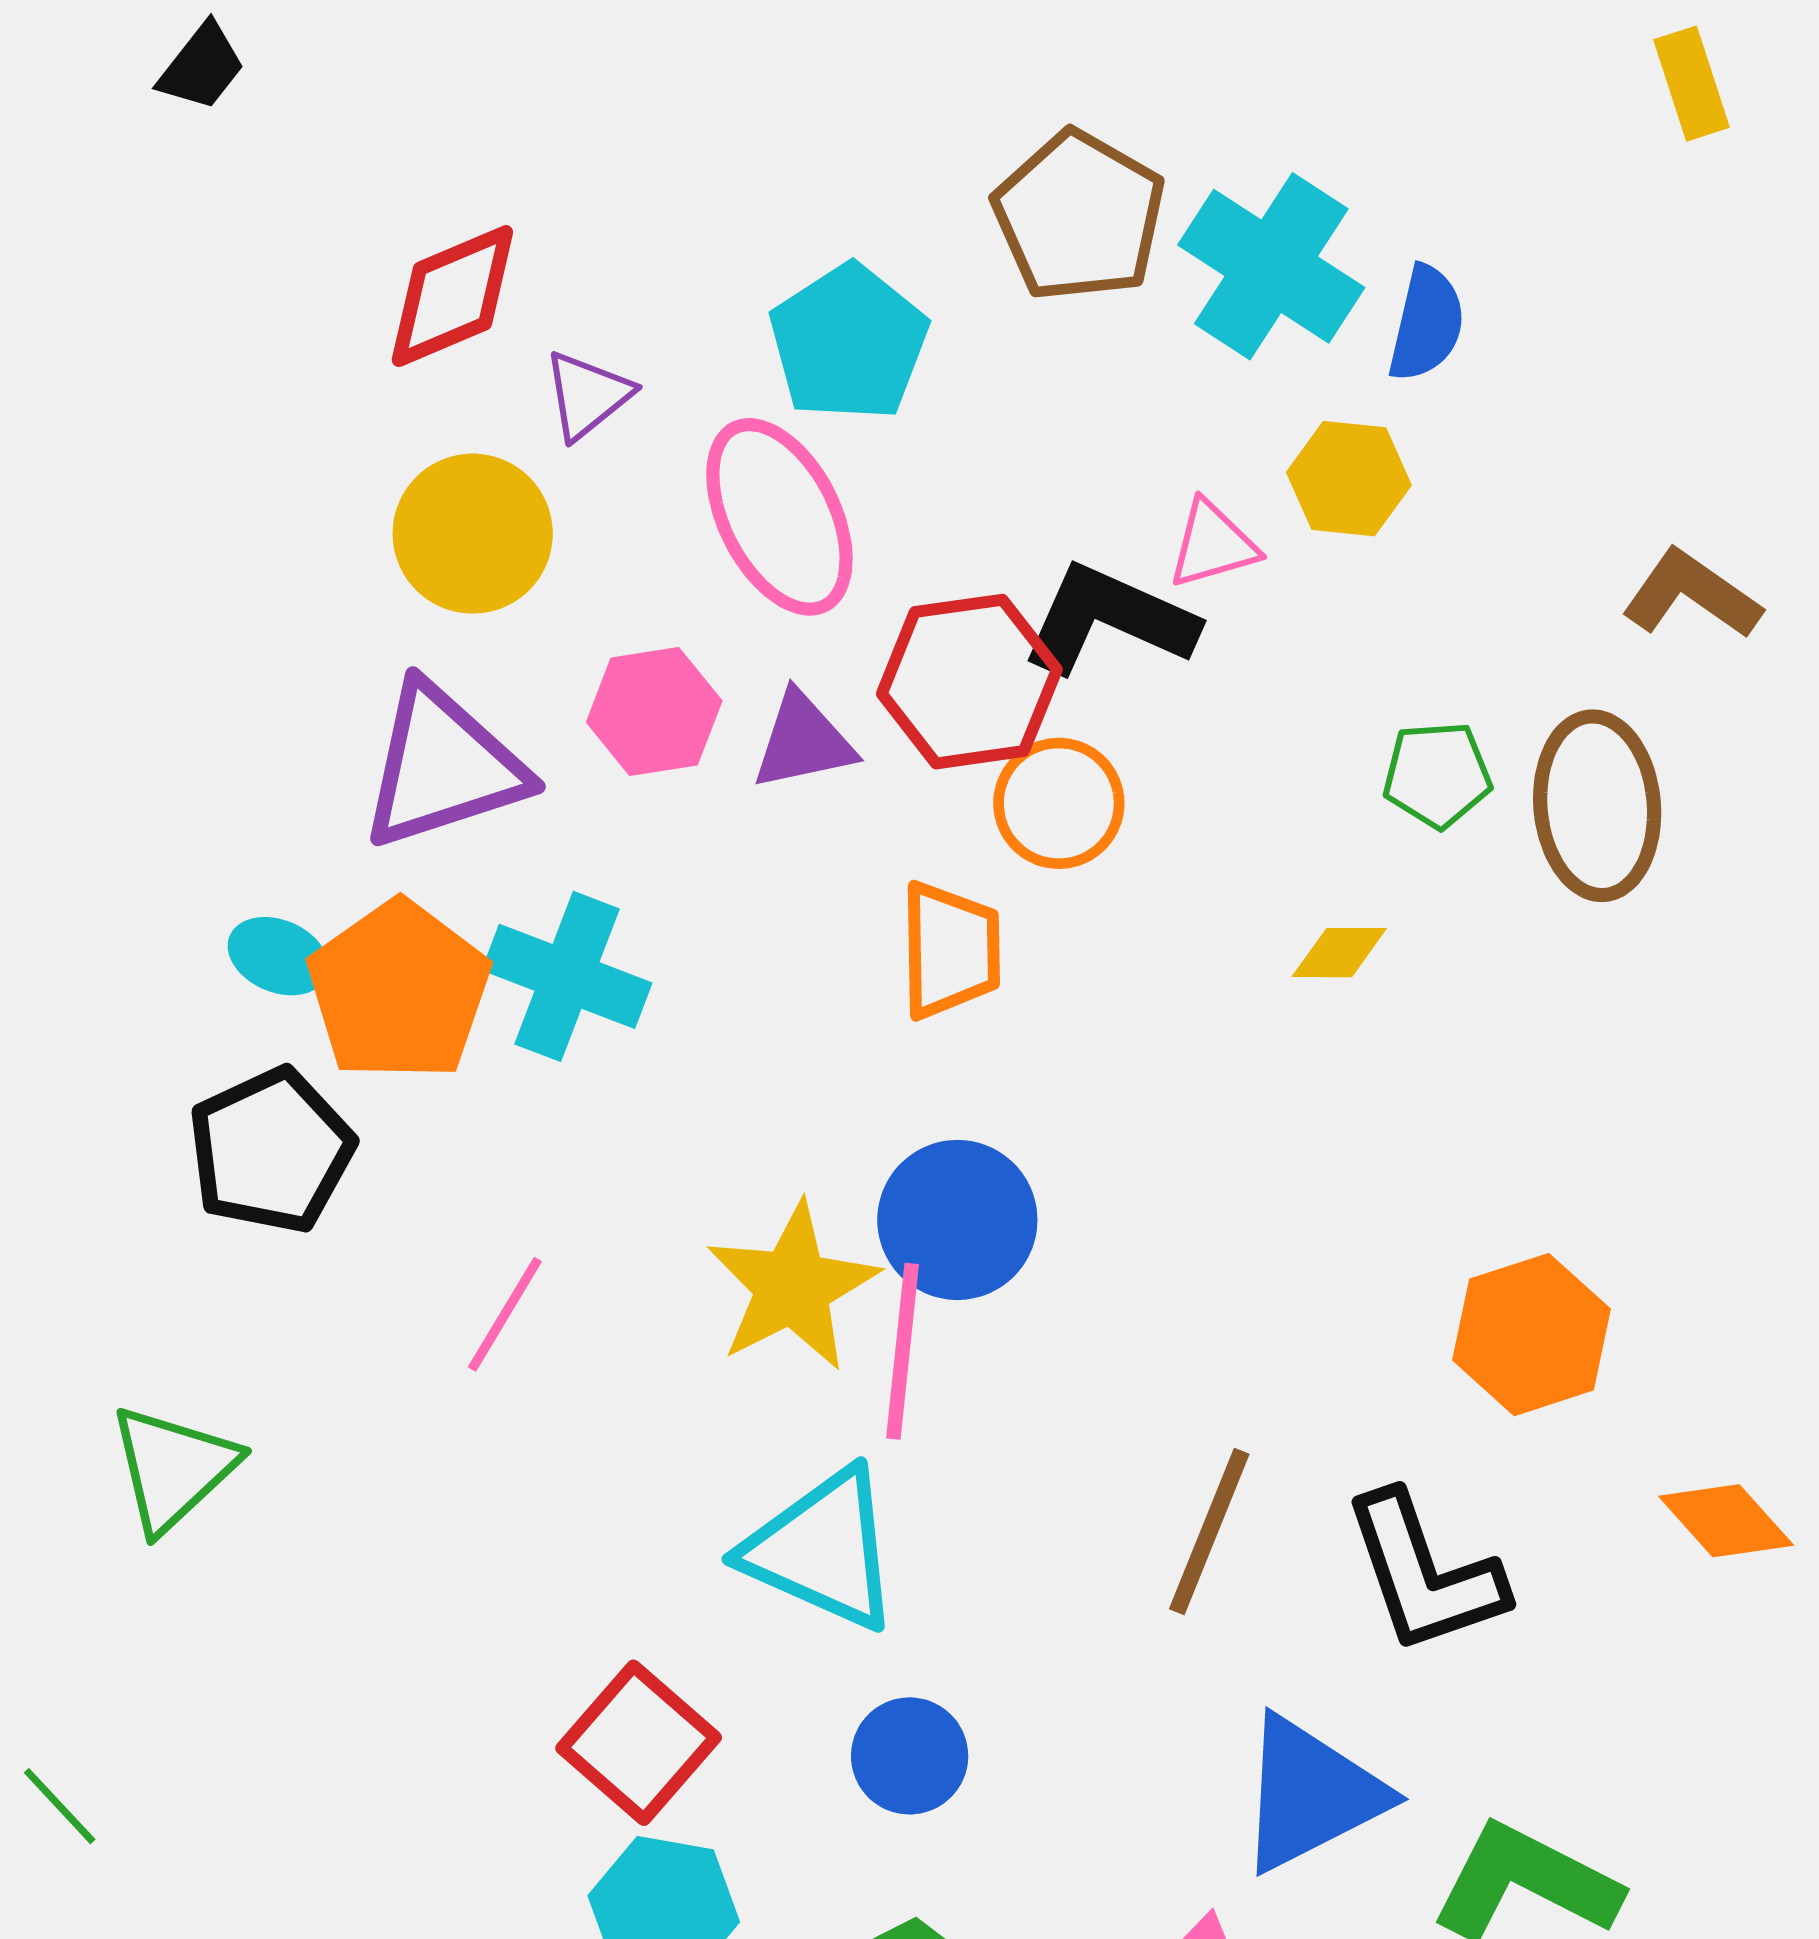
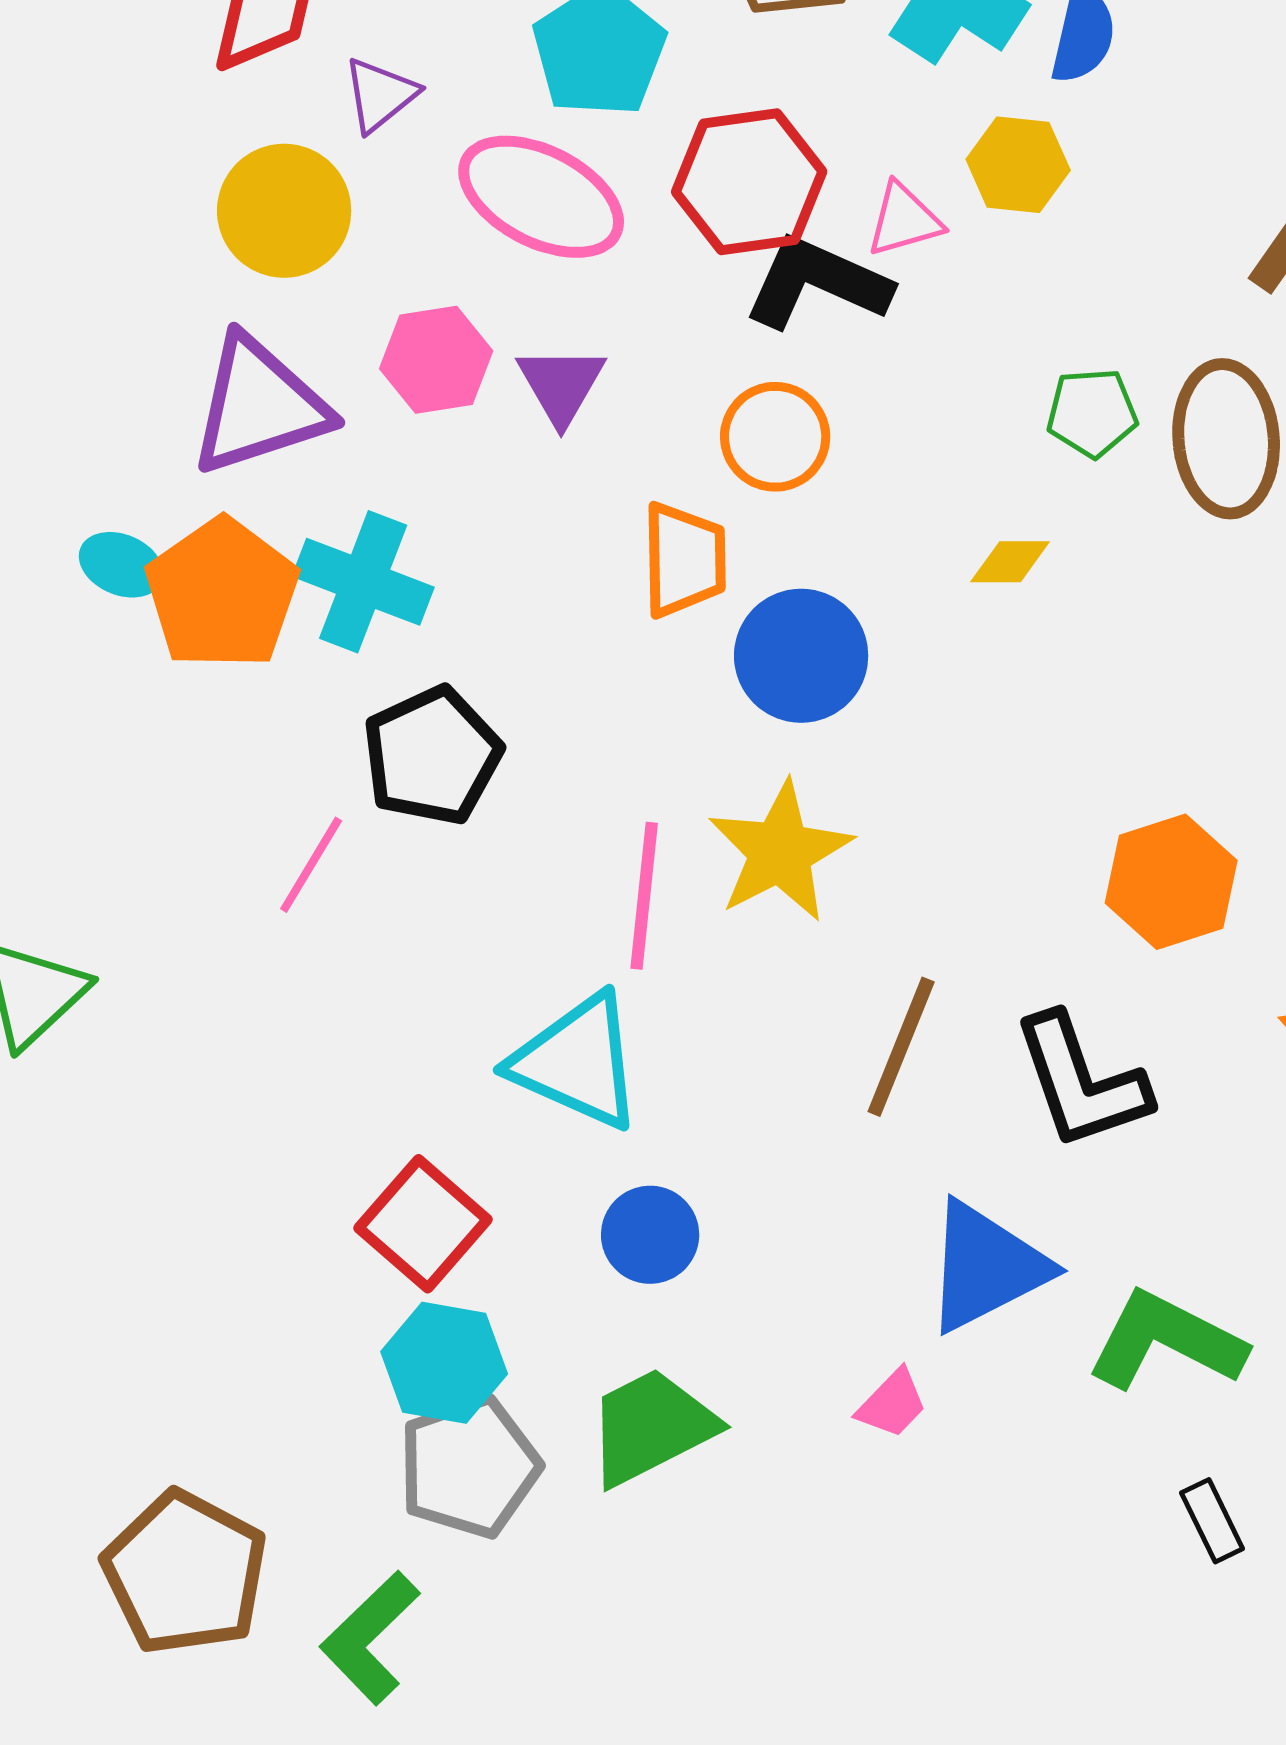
pink ellipse: (779, 517) -> (541, 197), turned -36
red hexagon: (969, 682) -> (749, 182), moved
purple triangle: (803, 741) -> (561, 385), turned -48
black pentagon: (271, 1151) -> (432, 756), moved
blue circle: (957, 1220) -> (801, 656), moved
yellow star: (793, 1287) -> (780, 852), moved

